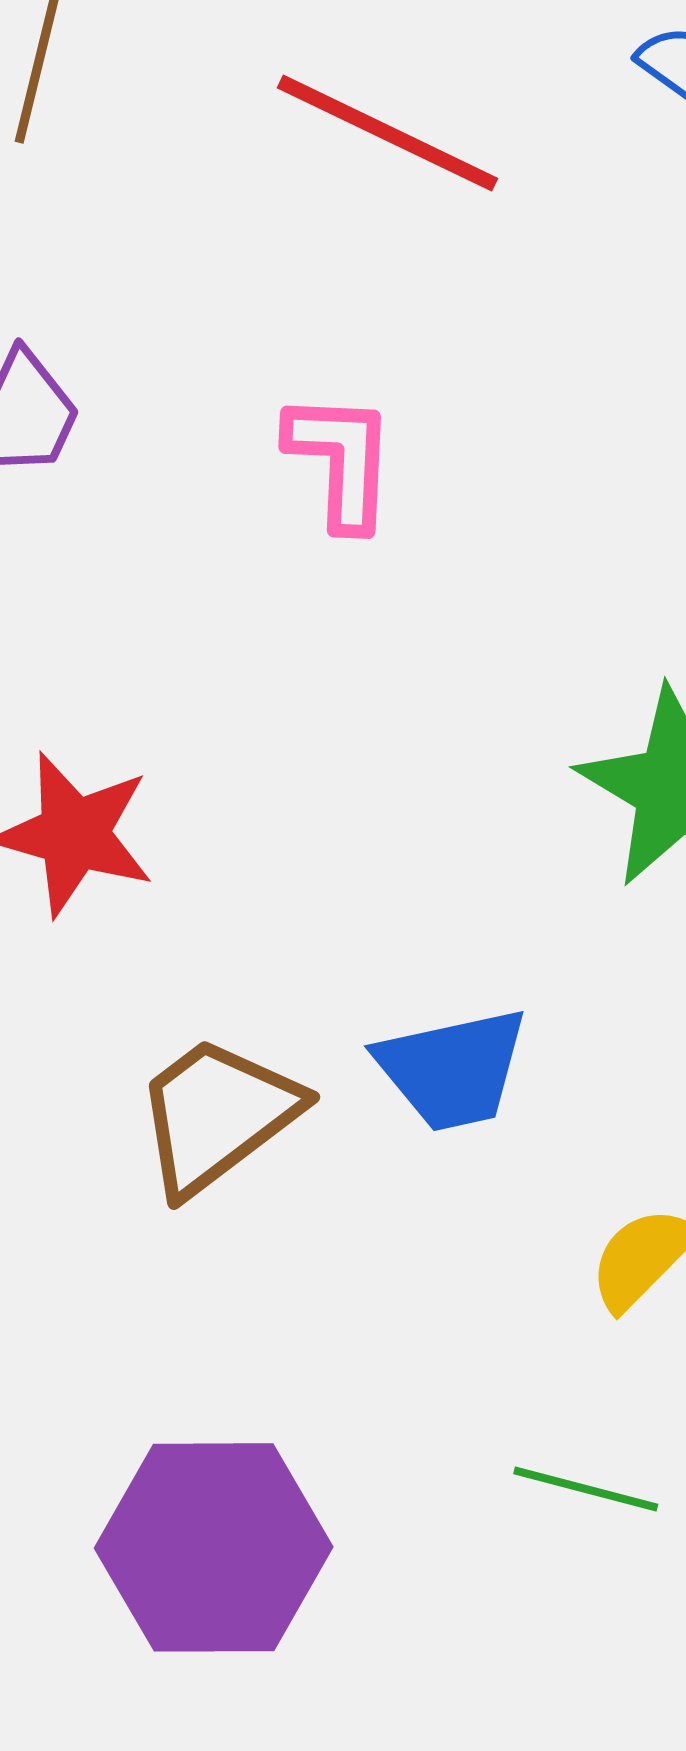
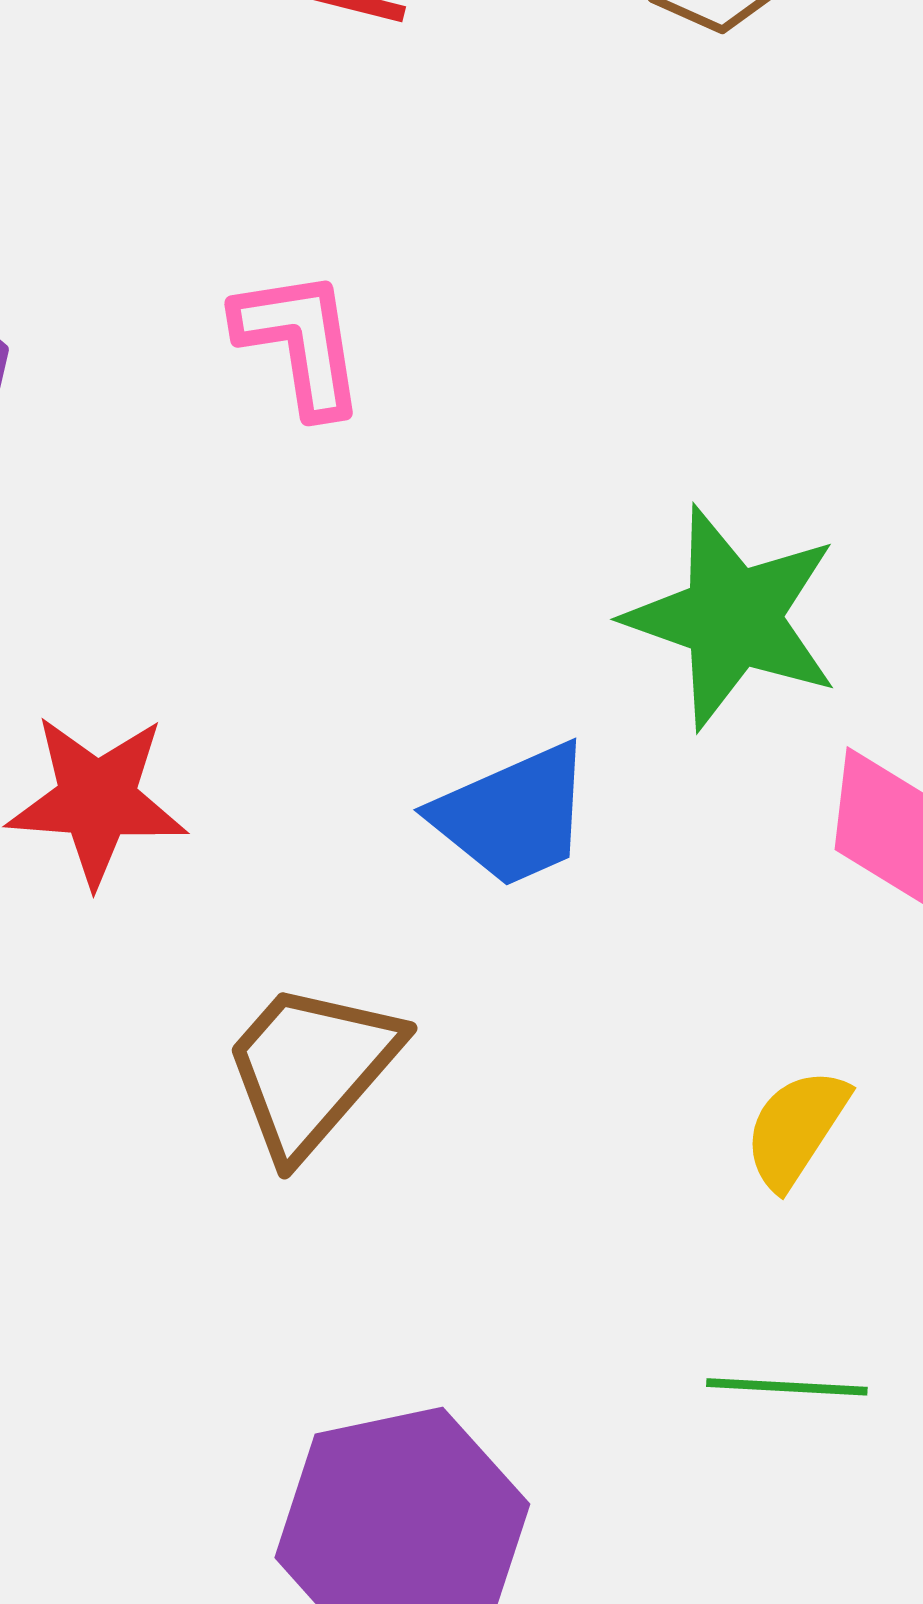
blue trapezoid: (452, 1069) -> (513, 815), moved

